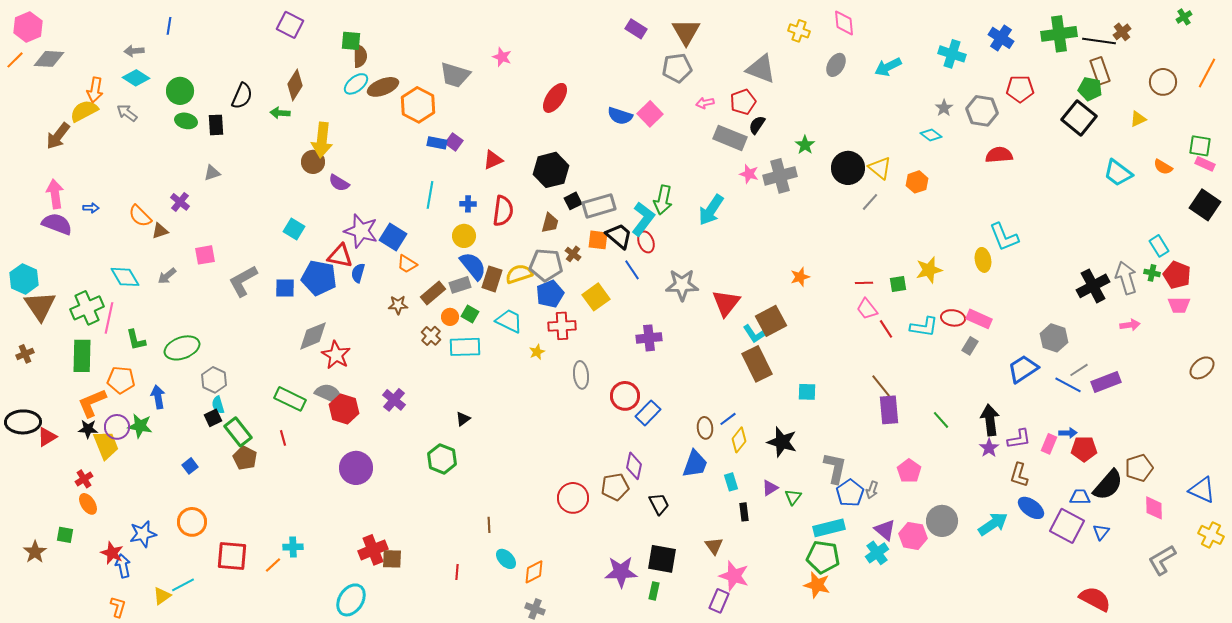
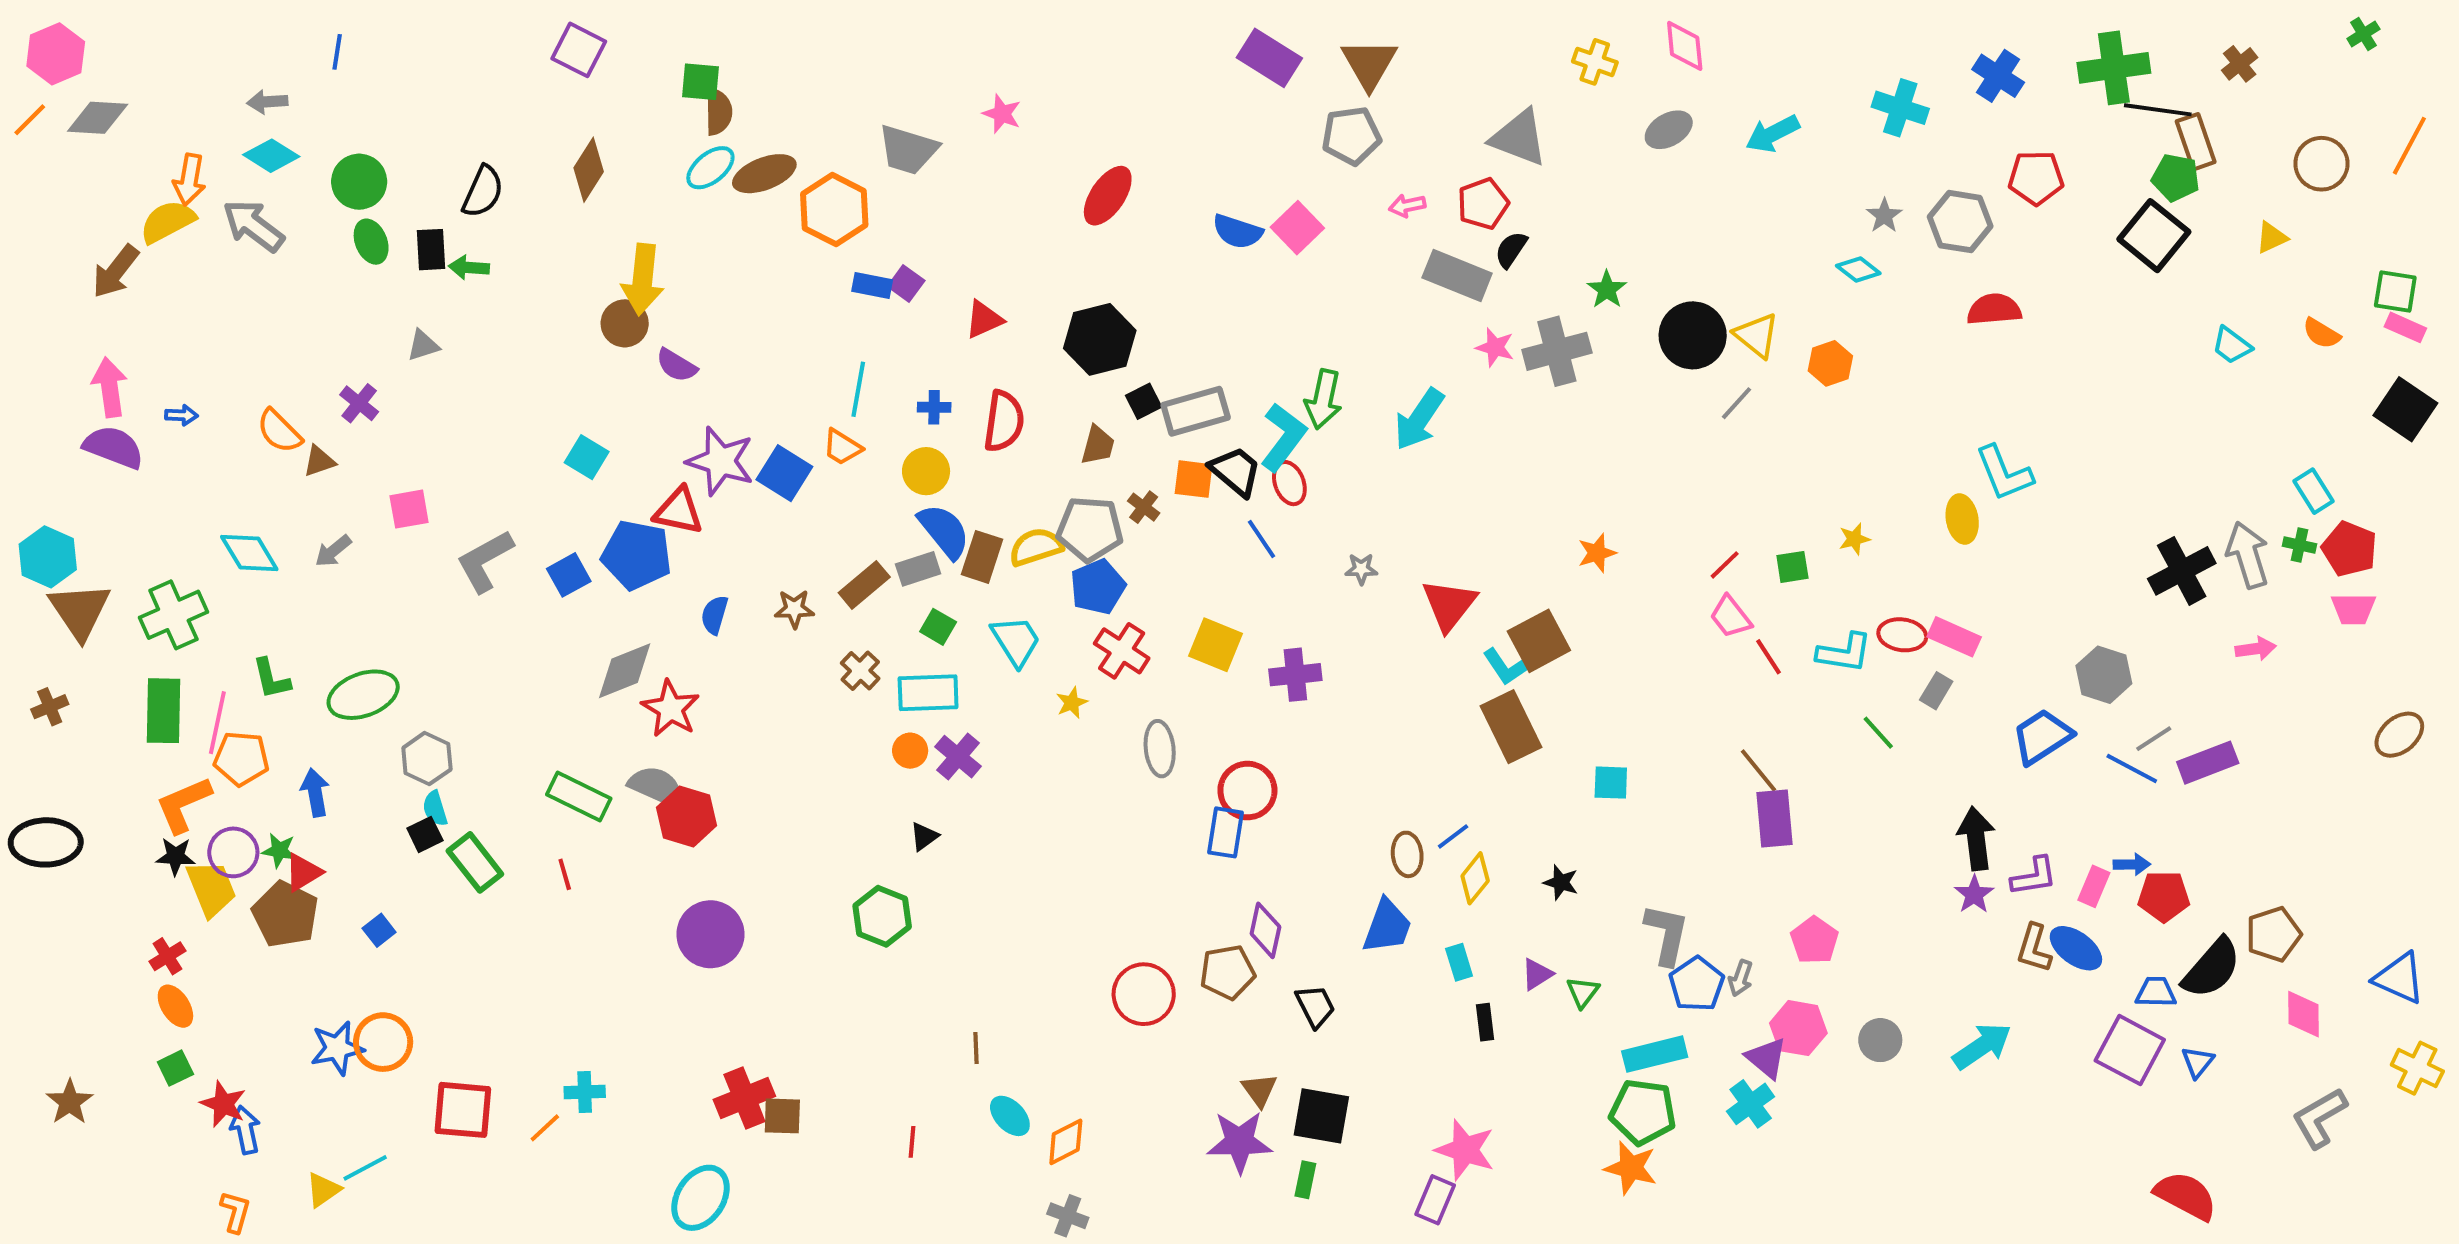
purple rectangle: (636, 29) -> (1269, 58), size x1.4
black line: (1099, 41) -> (2158, 110), moved
gray ellipse: (836, 65) -> (1669, 130), turned 30
gray arrow: (127, 113) -> (253, 226), size x1.5
green arrow: (280, 113) -> (469, 267), moved
green ellipse: (186, 121) -> (371, 242), turned 55
cyan trapezoid: (1118, 173) -> (2232, 345), size x0.7
orange trapezoid: (407, 264) -> (842, 447), moved
yellow star: (929, 270) -> (1854, 539), size x0.6
blue semicircle: (358, 273) -> (714, 615), moved
red line: (864, 283) -> (1725, 565), turned -42
gray star: (682, 285) -> (1361, 569), size x0.5
blue square: (285, 288) -> (569, 575), turned -30
yellow square: (596, 297) -> (1216, 645), moved, turned -32
orange circle: (450, 317) -> (910, 751), moved
pink line: (109, 318) -> (217, 723), moved
cyan trapezoid: (509, 321) -> (1016, 641), turned 32
red cross: (562, 326) -> (1122, 651), turned 36
purple cross: (394, 400) -> (958, 757), moved
blue rectangle: (648, 413) -> (1226, 832), moved, turned -35
green line: (941, 420) -> (1878, 733), moved
green star: (140, 426) -> (279, 850), size x0.7
red triangle: (47, 437) -> (303, 872), moved
black star: (782, 442) -> (1561, 882), size x0.6
brown pentagon: (245, 458) -> (285, 914), moved, size x1.4
blue ellipse: (1031, 508) -> (2076, 948), moved
gray circle: (942, 521) -> (1880, 1040), size x0.7
blue star: (143, 534) -> (337, 1048), moved
green square: (65, 535) -> (175, 1068), moved, turned -36
pink hexagon: (913, 536) -> (1798, 1028), moved
brown triangle: (714, 546) -> (1259, 1090), moved

